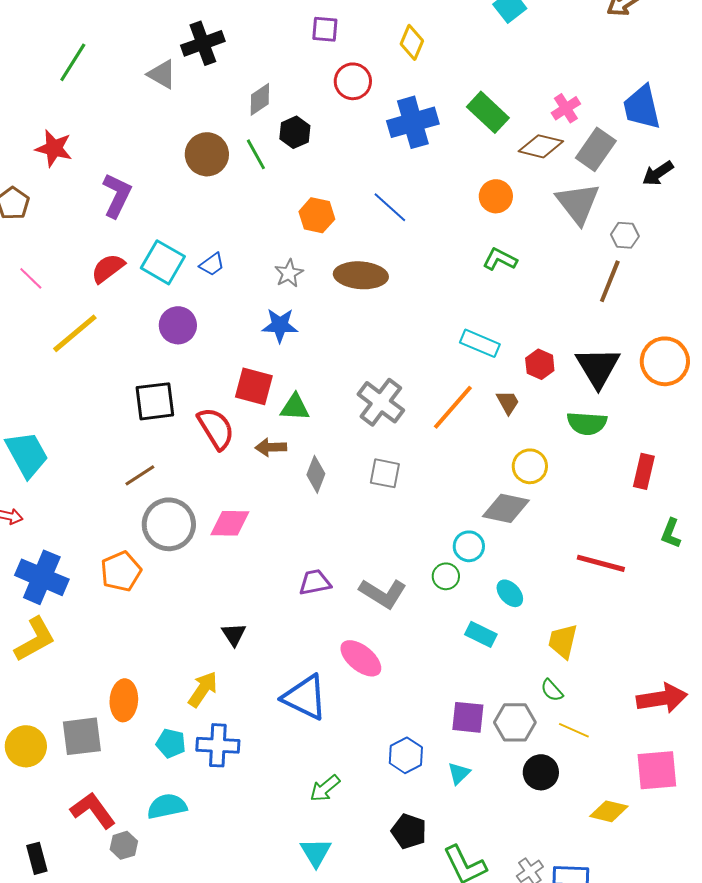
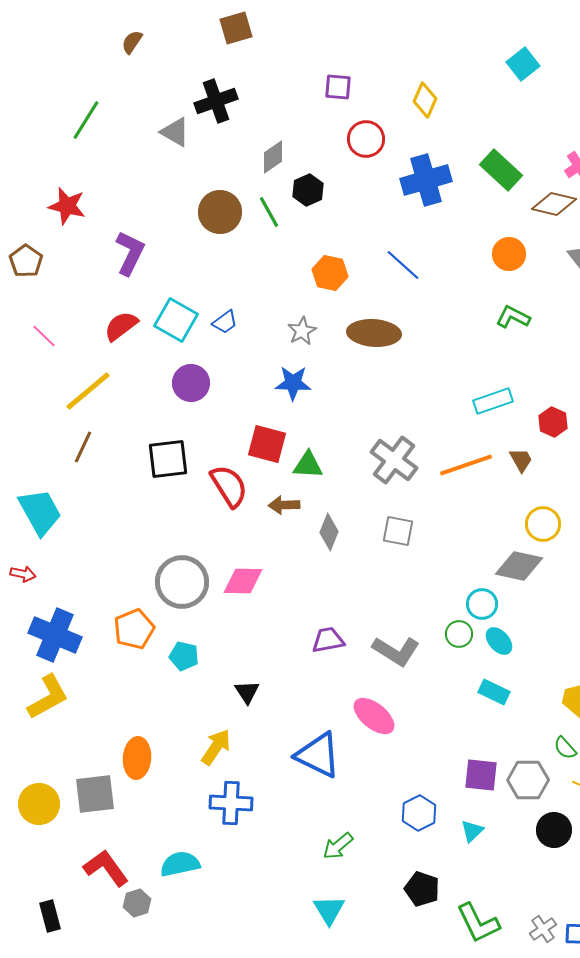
cyan rectangle: (480, 343) -> (493, 401), turned -42
orange line: (453, 407) -> (466, 465), turned 30
brown line: (140, 475) -> (83, 447), moved, turned -32
cyan ellipse: (510, 593) -> (499, 641), moved
cyan pentagon: (171, 743) -> (184, 656), moved

